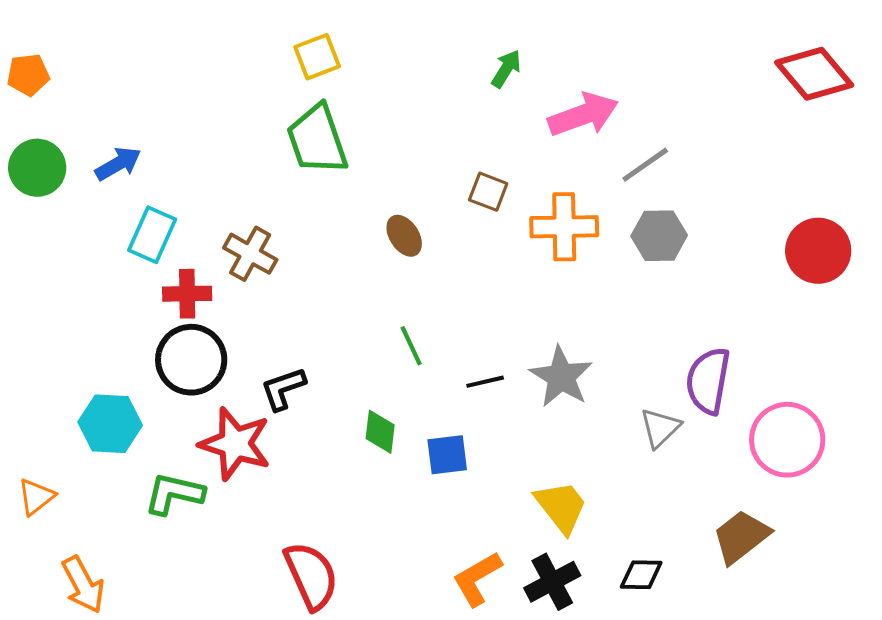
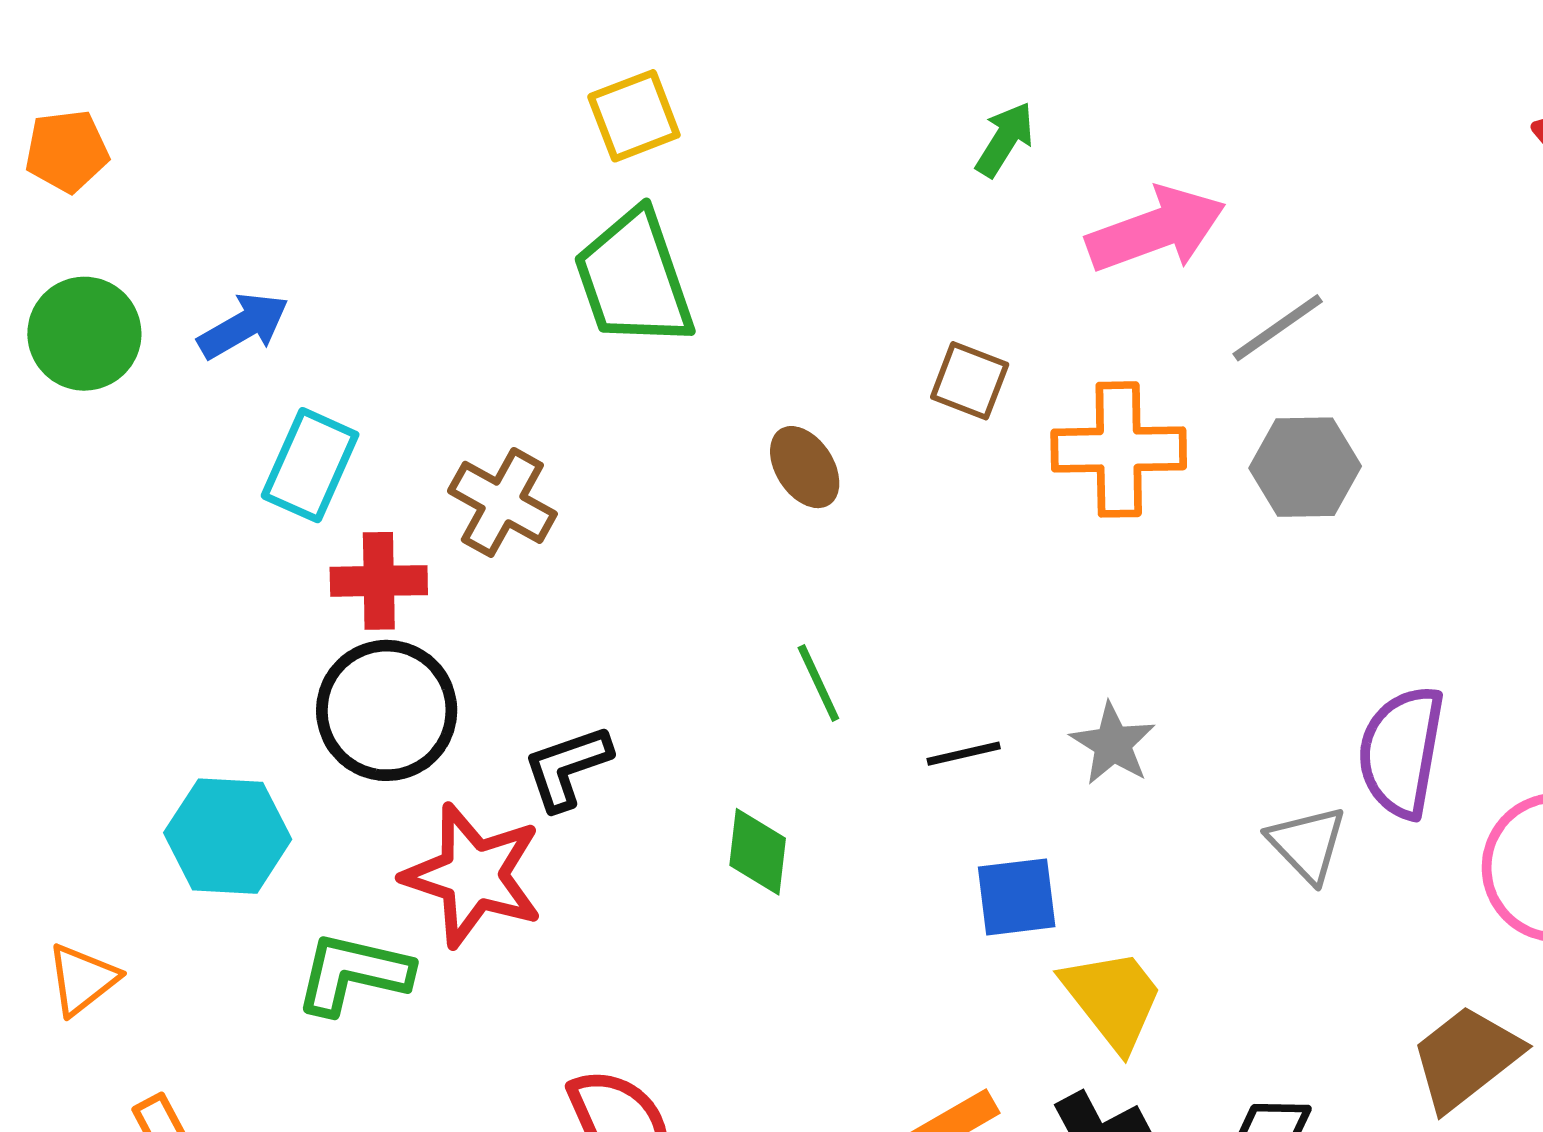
gray star: (561, 377) -> (1113, 744), size x0.7
gray triangle: (660, 428) -> (1307, 844), turned -30
blue square: (447, 455) -> (1017, 897), moved

